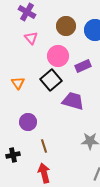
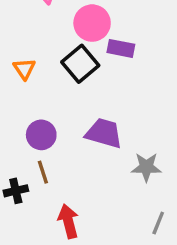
purple rectangle: (83, 66) -> (121, 48), moved, turned 35
purple trapezoid: (73, 101) -> (104, 133), moved
brown line: (44, 146) -> (43, 172), moved

